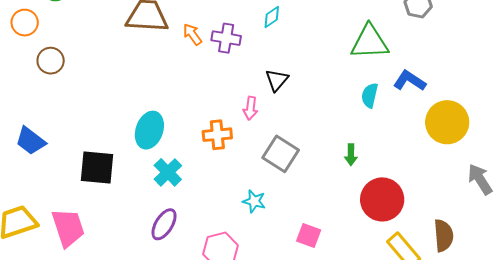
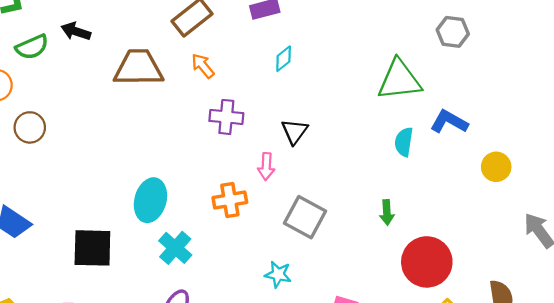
orange arrow: (192, 34) -> (203, 66), moved
purple cross: (226, 38) -> (226, 117), moved
yellow circle: (447, 122) -> (496, 167), size x0.6

